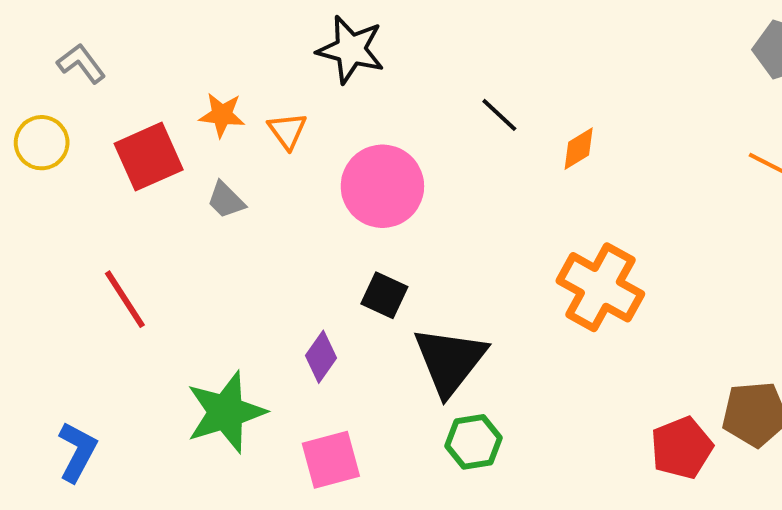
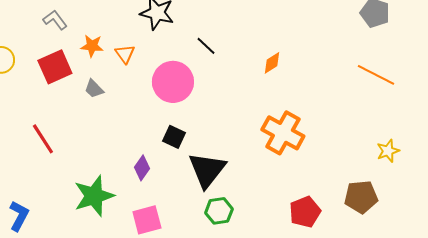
gray L-shape: (81, 63) -> (55, 20), moved
black line: (499, 115) -> (206, 46), moved
red pentagon: (682, 448) -> (305, 212), moved

